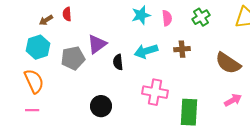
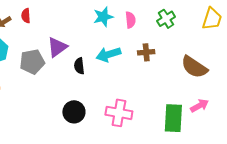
pink cross: (155, 92) -> (119, 113), moved
black circle: (101, 106) -> (74, 112), moved
green rectangle: (189, 112) -> (173, 118), moved

